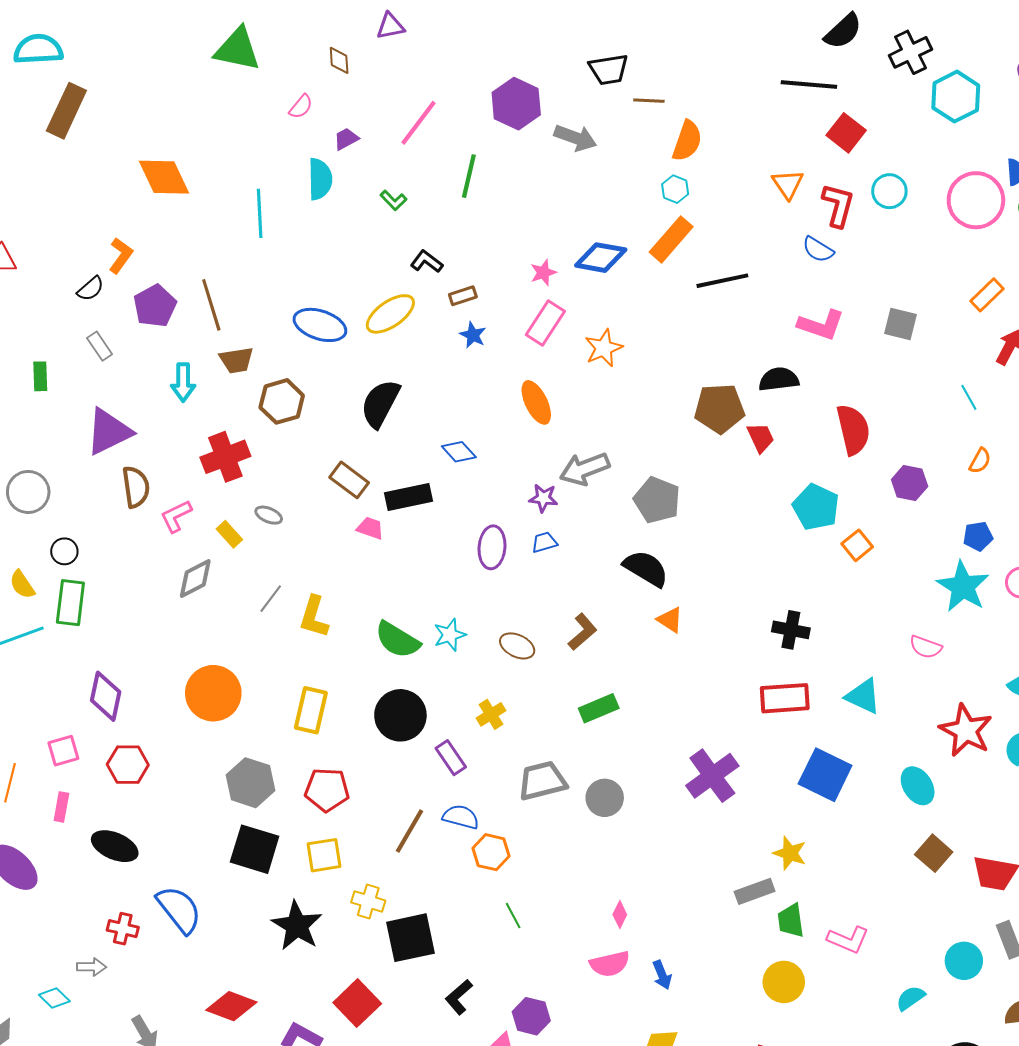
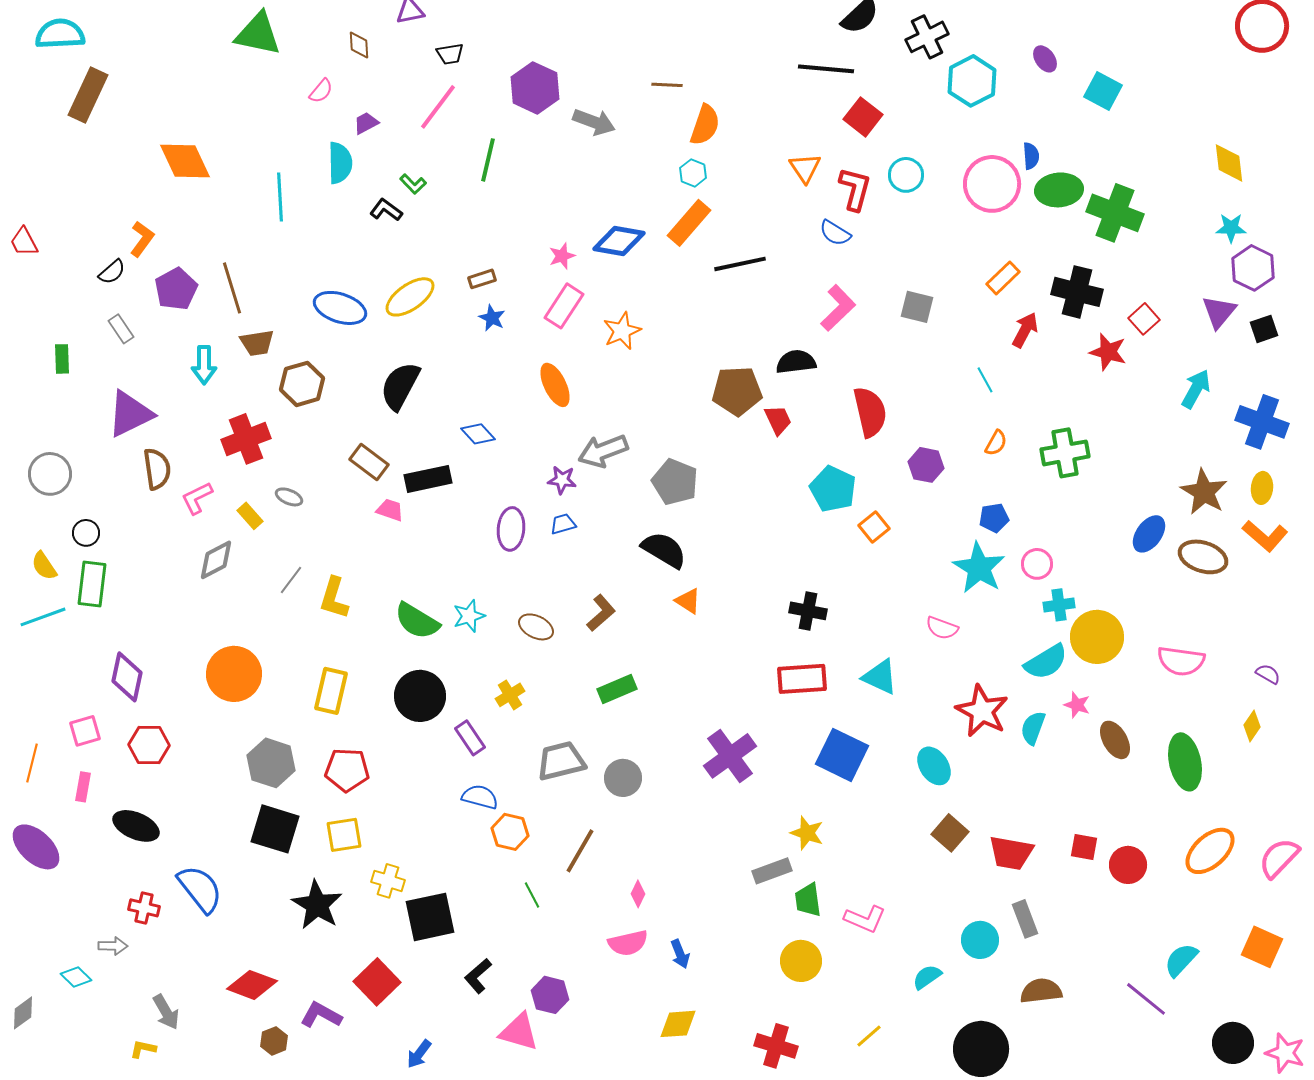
black trapezoid: (609, 69) -> (450, 54), moved, size x0.7
black L-shape: (427, 262) -> (386, 210), moved
pink L-shape: (821, 325) -> (838, 308), turned -63
brown line: (409, 831) -> (580, 851), moved

